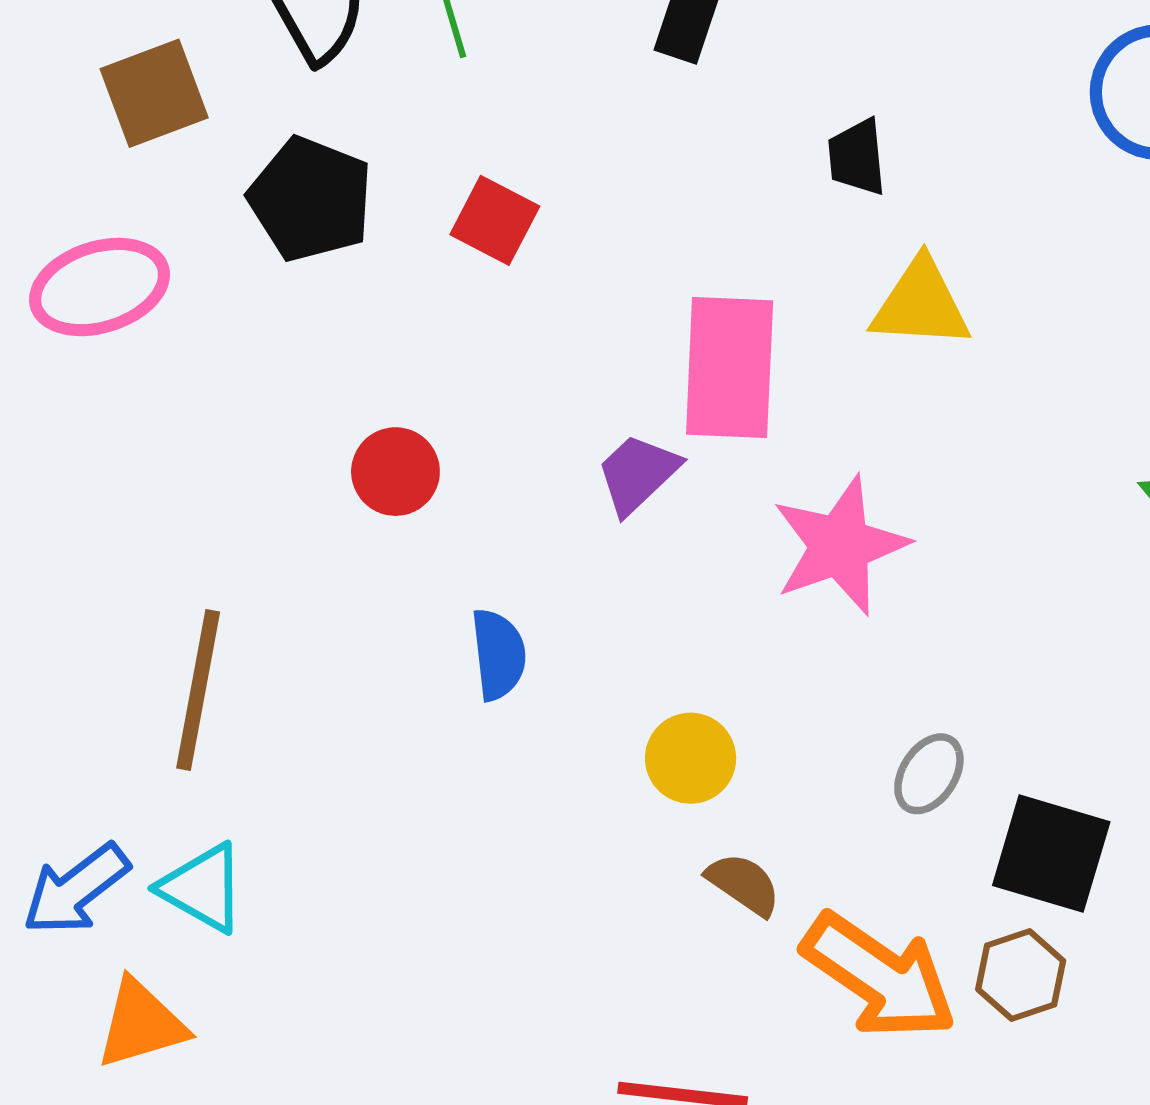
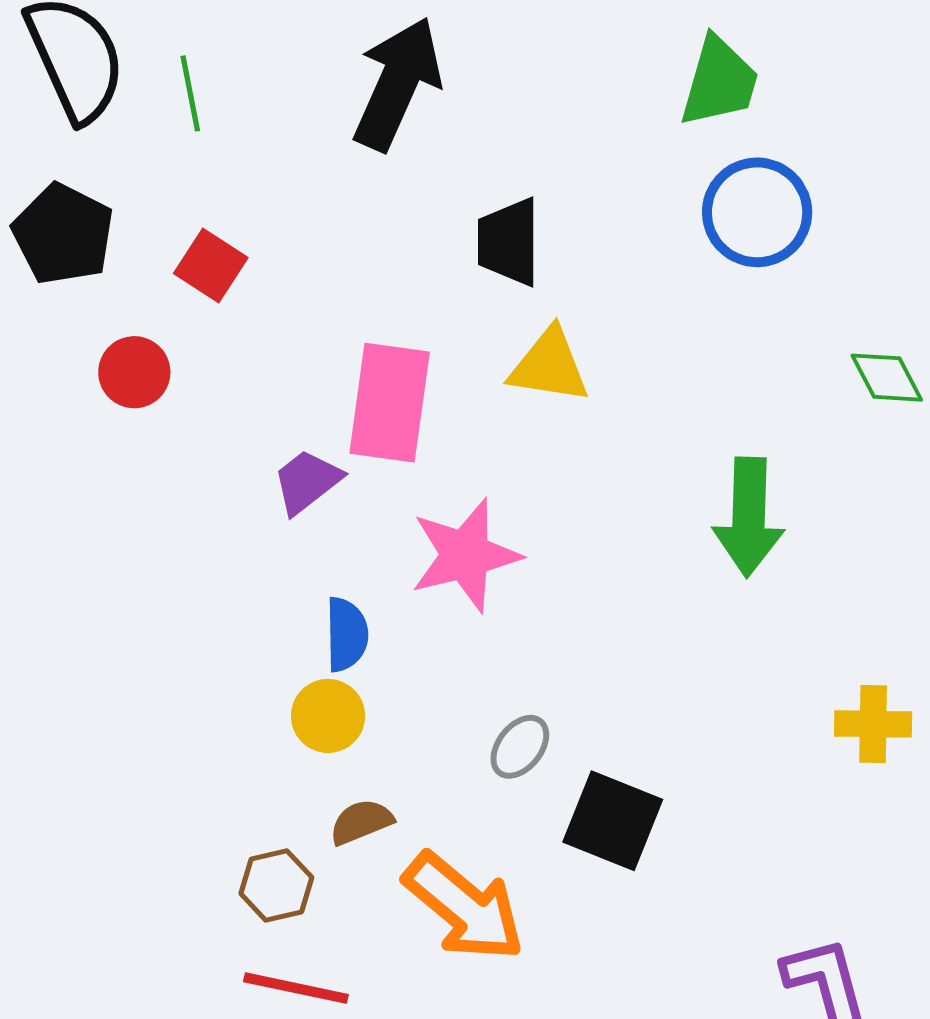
black trapezoid: (857, 157) -> (509, 242), size x1.4
red circle: (395, 472) -> (134, 372), moved
blue semicircle: (498, 654) -> (346, 634), moved
brown semicircle: (744, 884) -> (361, 822), turned -62
brown hexagon: (1021, 975) -> (276, 885), moved

